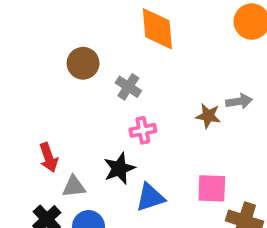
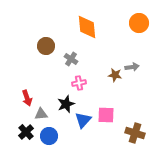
pink square: (212, 188) -> (106, 115), moved
blue triangle: (150, 197) -> (83, 120), turned -30

